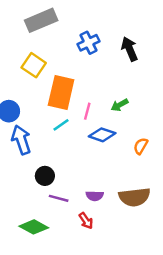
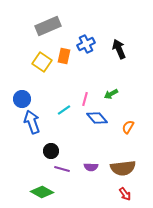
orange rectangle: (61, 93) -> (64, 56), moved, size x0.6
blue diamond: (102, 135) -> (97, 118), turned 30
red arrow: (86, 221) -> (125, 194), moved

